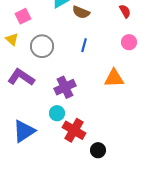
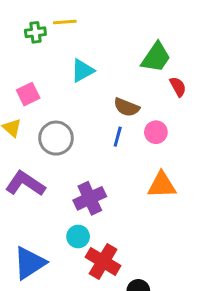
brown semicircle: (81, 12) -> (127, 107), moved
pink circle: (129, 42) -> (156, 132), moved

